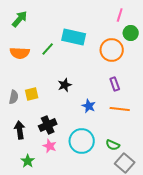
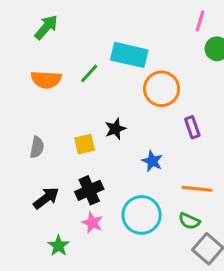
orange circle: (112, 50) -> (162, 89), moved
yellow square: (32, 94) -> (85, 144), moved
orange line: (120, 109) -> (197, 189), moved
black arrow: (20, 130) -> (46, 198), turned 60

